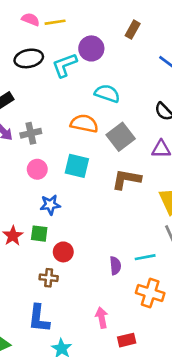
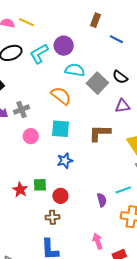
yellow line: (55, 22) -> (27, 22), turned 42
brown rectangle: (133, 30) -> (96, 20), moved
purple circle: (91, 48) -> (64, 46), moved
orange semicircle: (84, 124) -> (61, 96), turned 35
gray square: (121, 137) -> (97, 83), moved
blue star: (50, 205) -> (65, 161), moved

